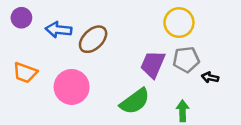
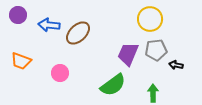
pink circle: (72, 87) -> (60, 73), size x0.6

